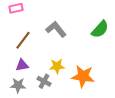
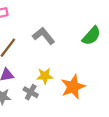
orange star: (83, 76) -> (73, 87), turned -30

